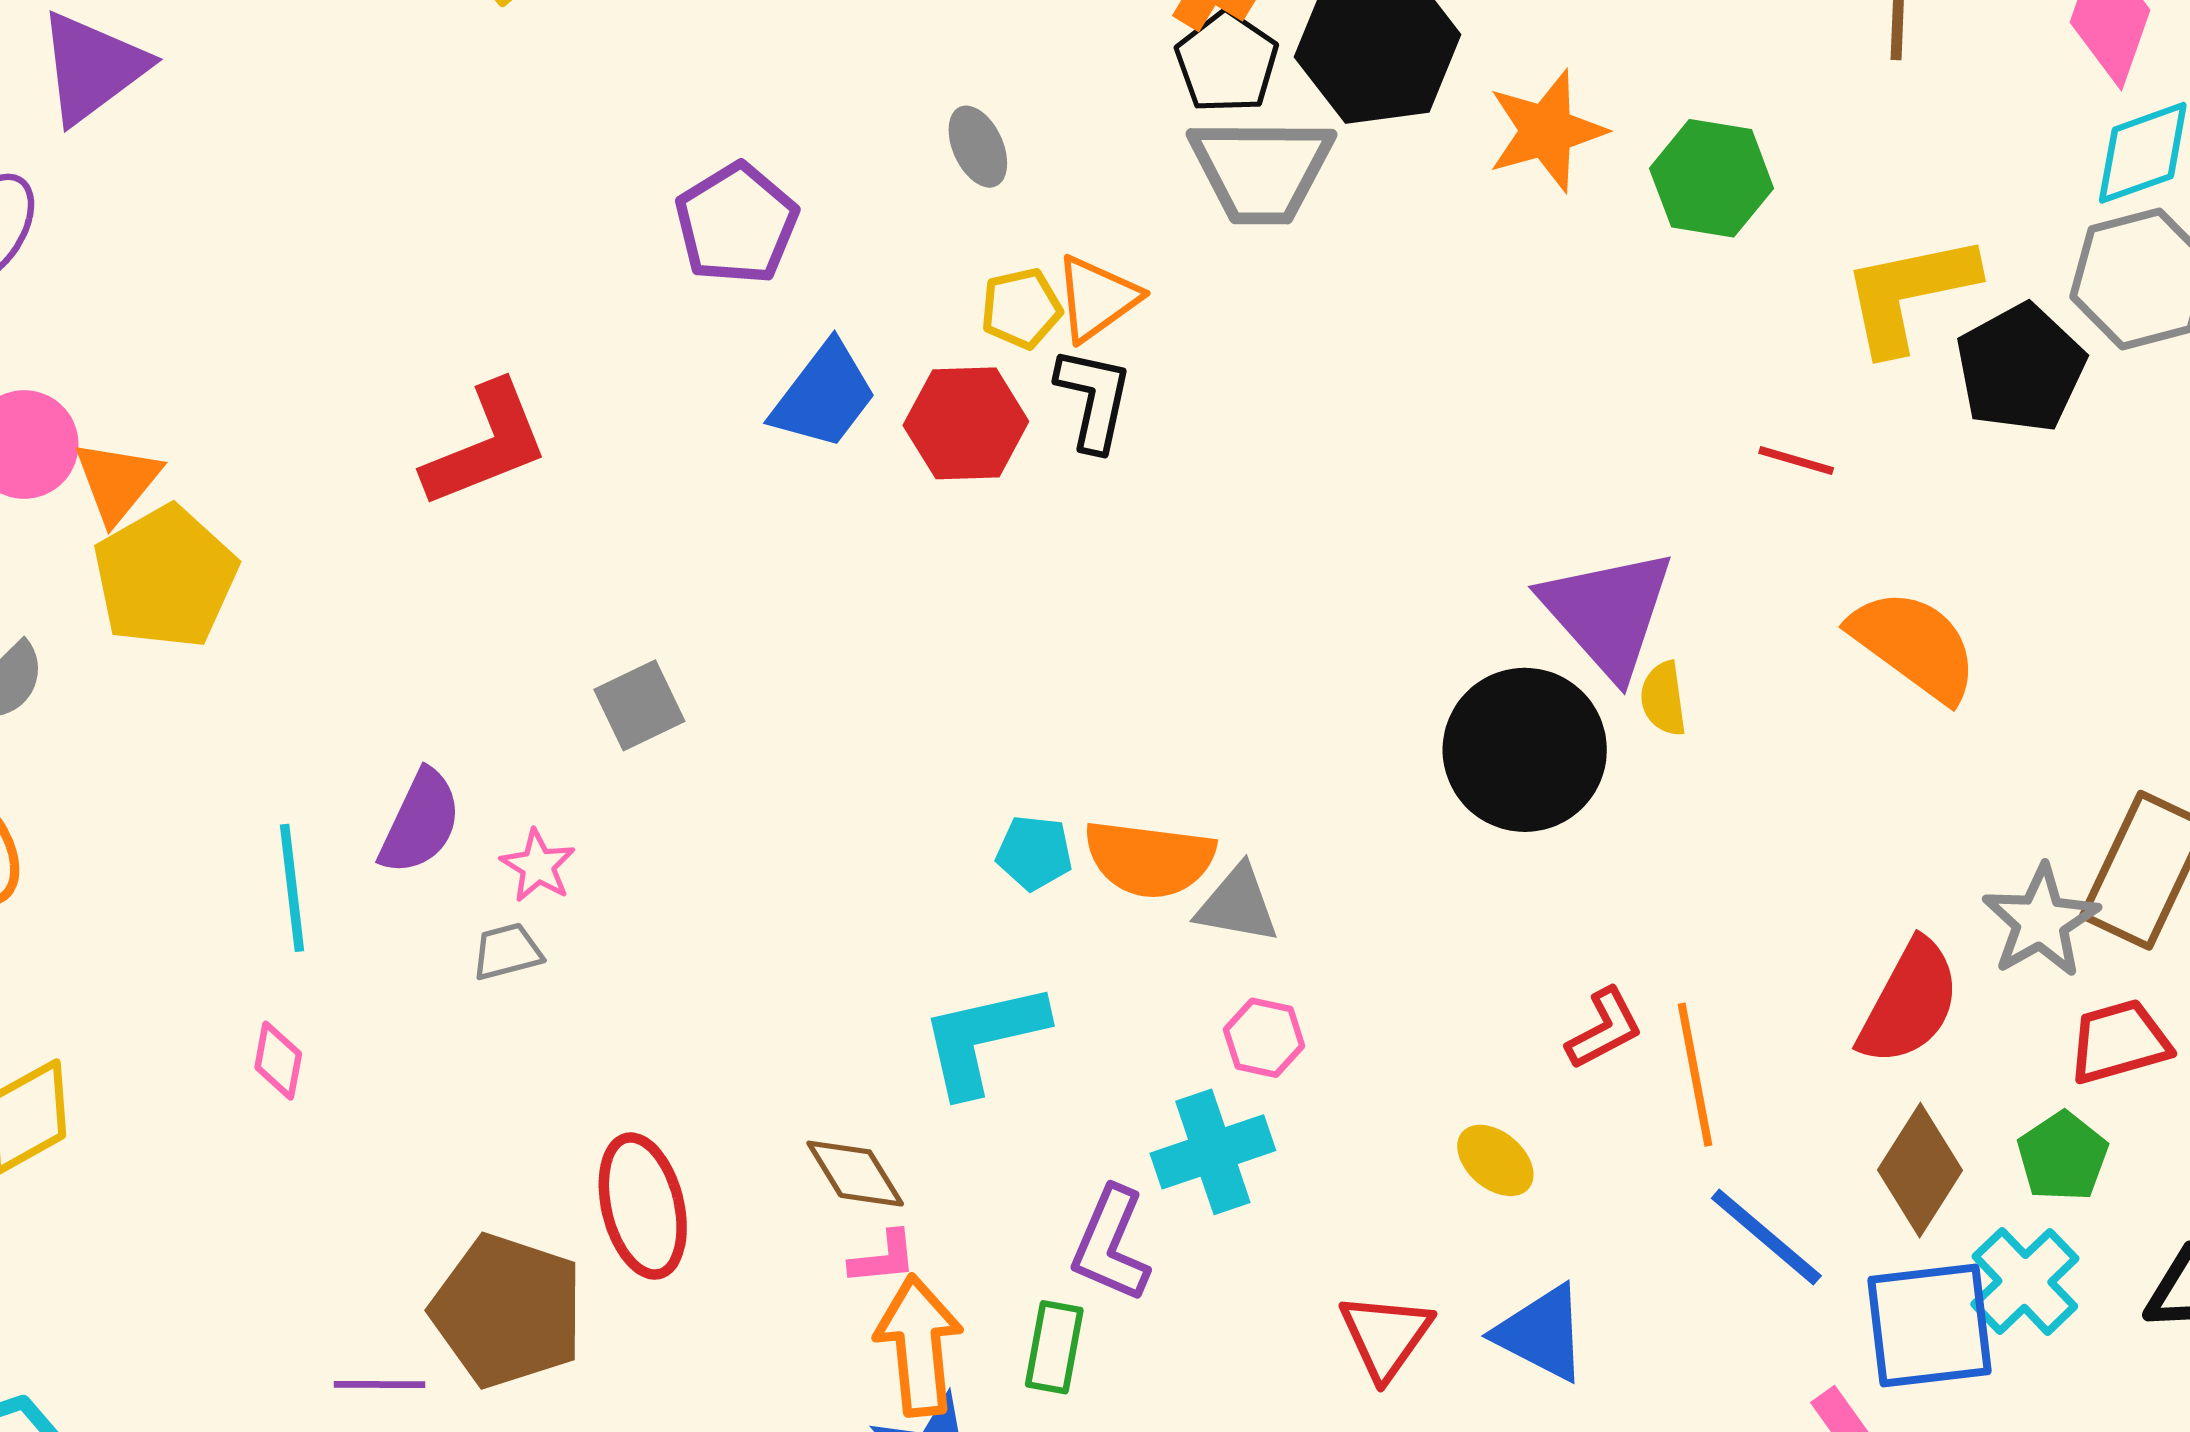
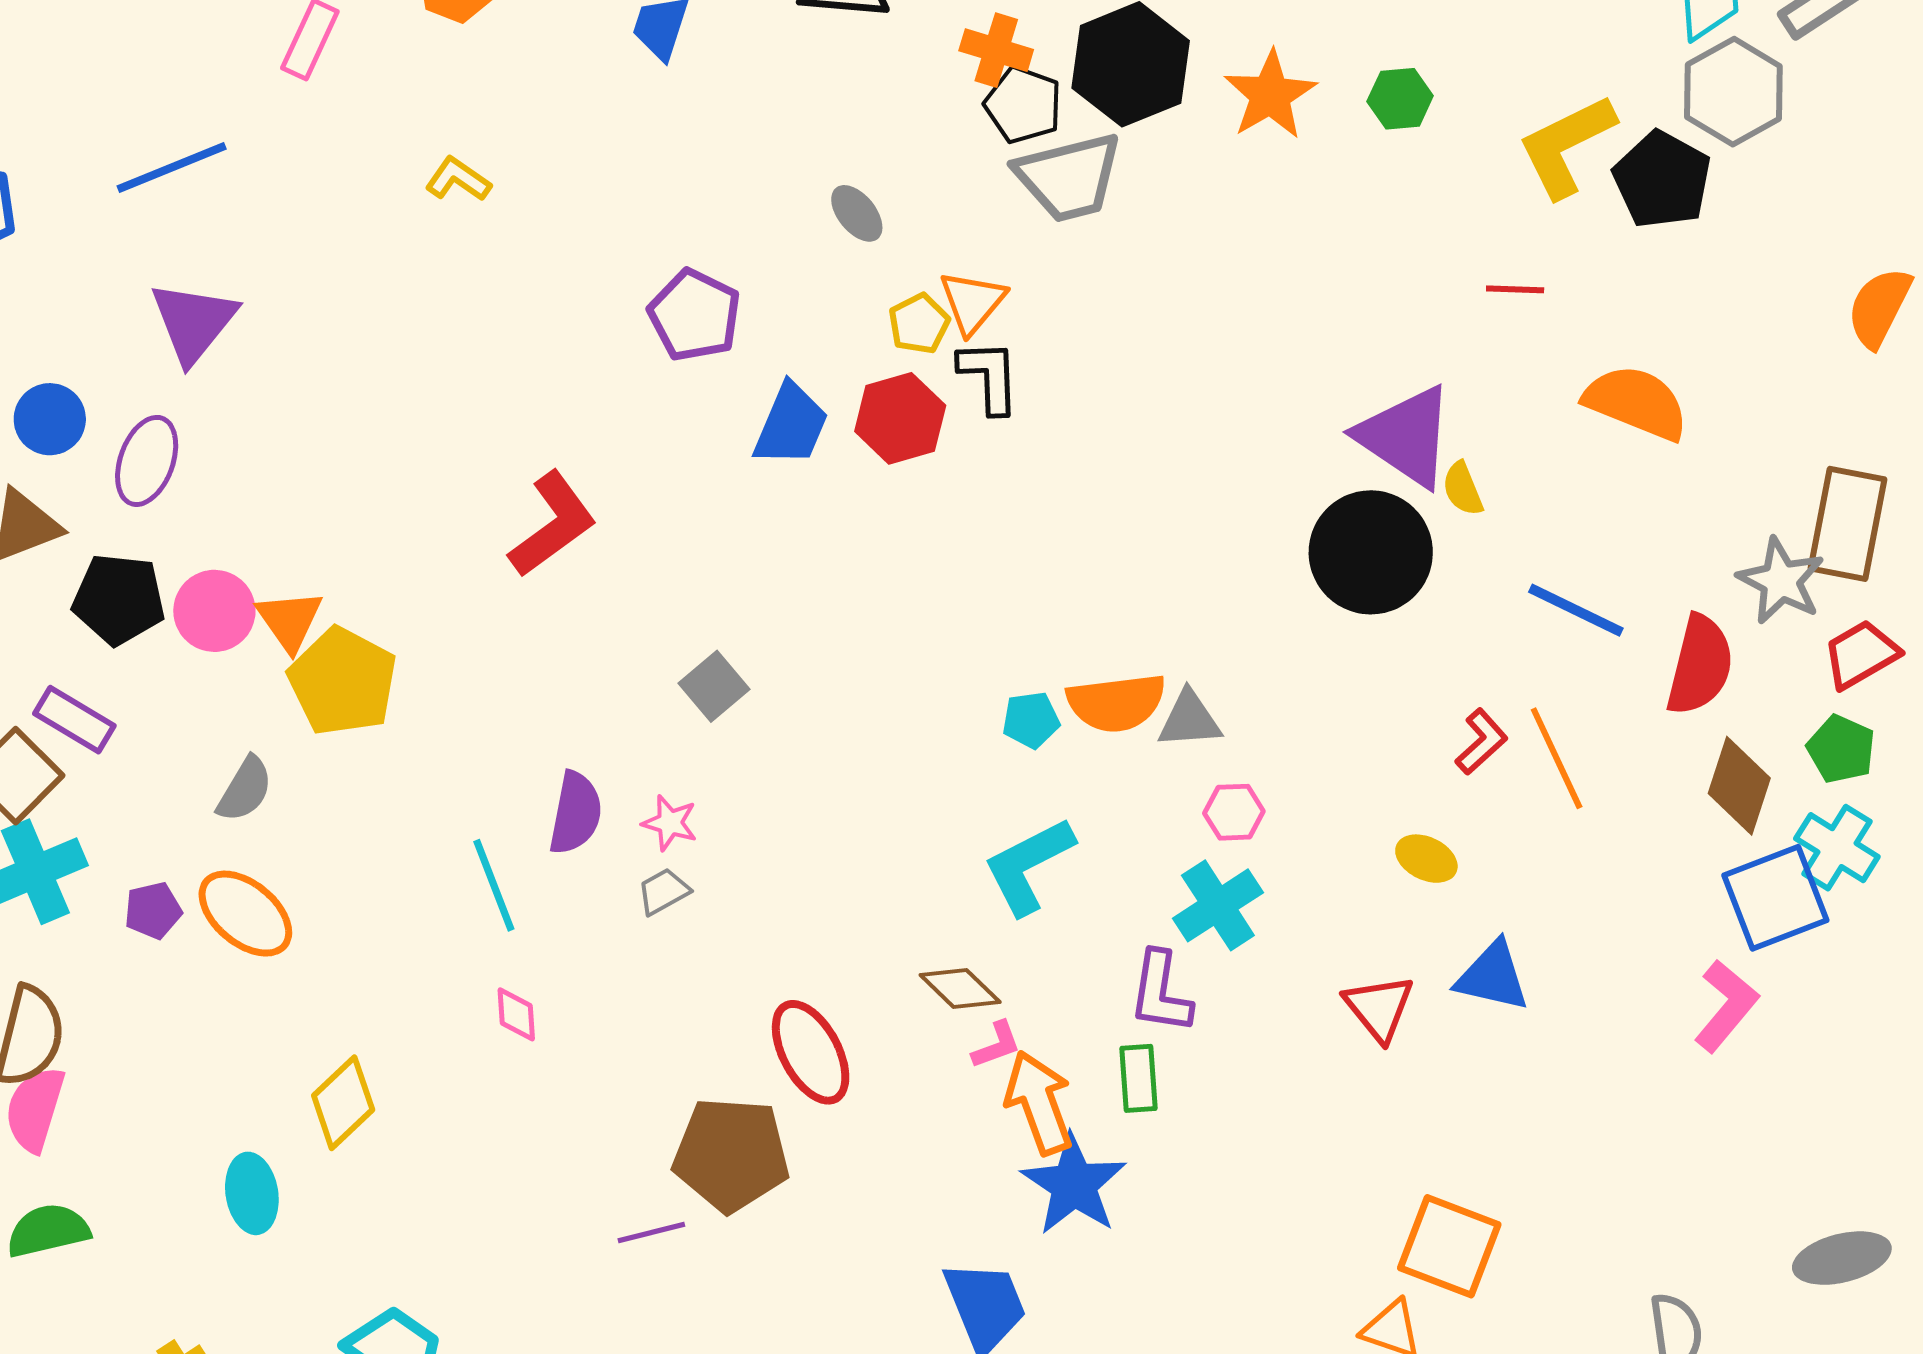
green hexagon: (1712, 178) -> (1400, 99), size x0.7
blue line: (1766, 1237) -> (1576, 610), moved

